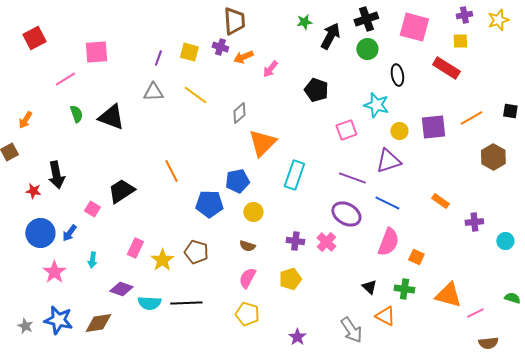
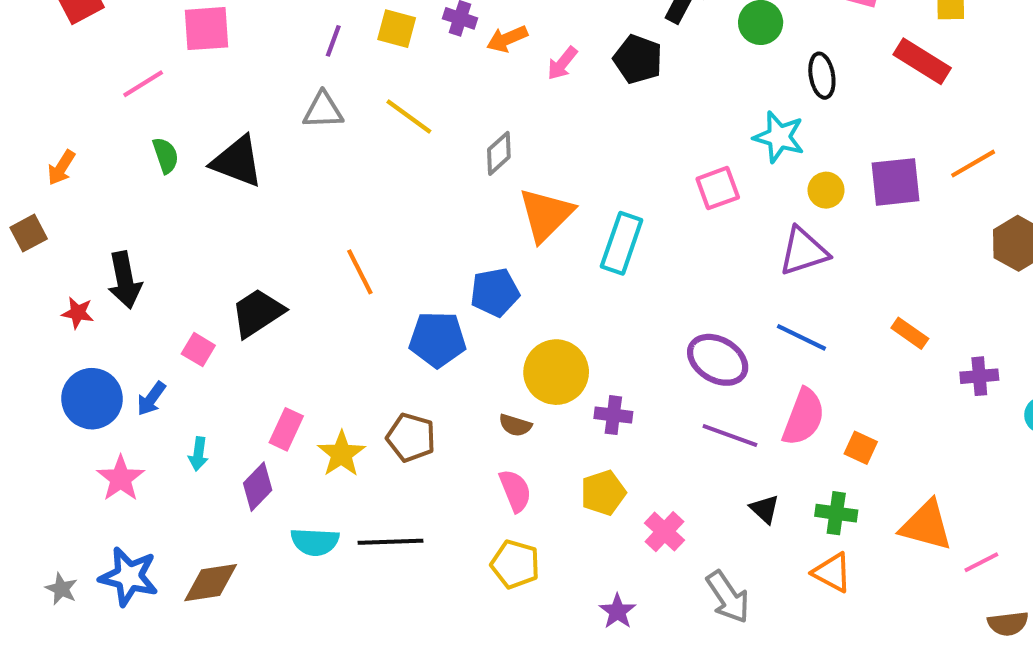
black pentagon: (316, 90) -> (638, 59), moved
cyan rectangle: (294, 175) -> (622, 243), moved
purple line: (352, 178) -> (730, 435), moved
yellow circle: (253, 212) -> (556, 372), moved, size x1.6
pink cross: (326, 242) -> (664, 532), moved
pink semicircle: (247, 278) -> (515, 491), turned 130
purple diamond: (121, 289) -> (258, 487), moved, turned -65
orange triangle: (385, 316) -> (832, 572), moved

